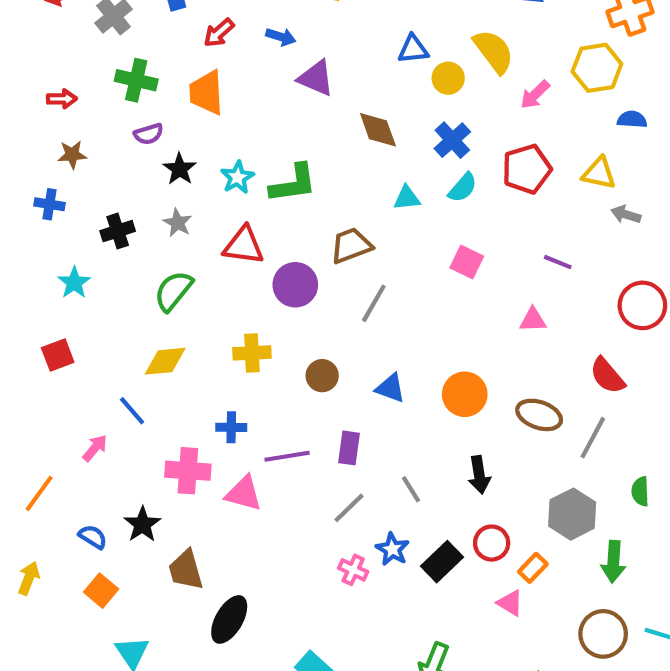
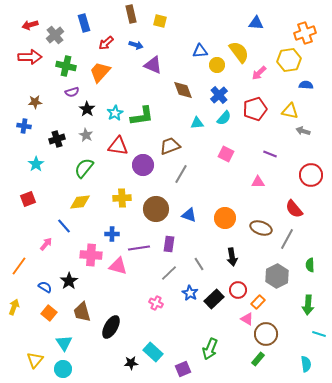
orange trapezoid: (206, 93) -> (100, 72), turned 45
red arrow: (62, 99) -> (30, 57), moved, size x1.6
brown circle: (322, 376) -> (156, 209), size x1.6
green arrow: (613, 562) -> (308, 305), moved
brown trapezoid: (186, 570) -> (82, 312), moved
pink cross: (353, 570) -> (156, 303), moved
brown circle: (603, 634) -> (266, 334), moved

